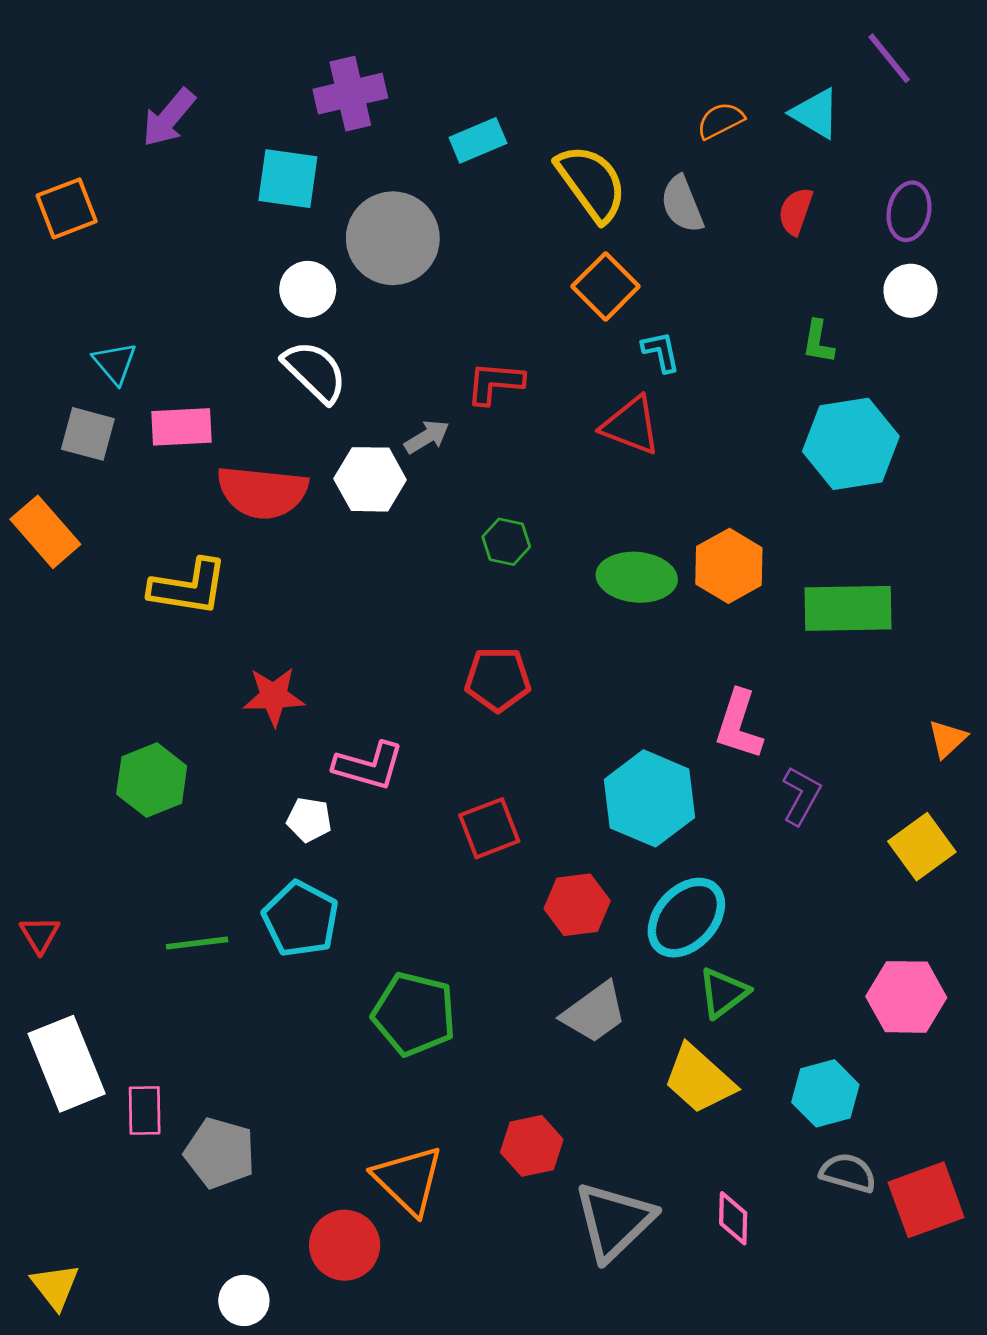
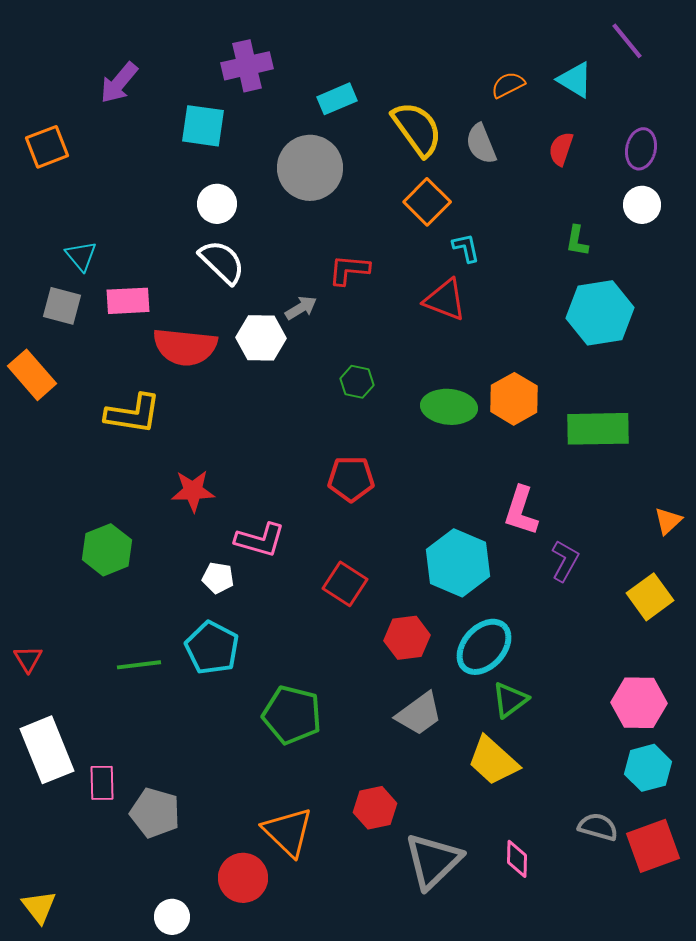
gray circle: (393, 238) -> (310, 168), moved
red square: (489, 828) -> (345, 584), turned -36
cyan hexagon: (825, 1093) -> (648, 768), moved

